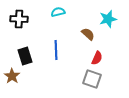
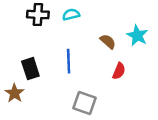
black cross: (19, 19) -> (38, 15), moved
cyan star: (108, 19) -> (137, 35), moved, turned -30
gray square: (92, 79) -> (85, 103), moved

